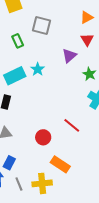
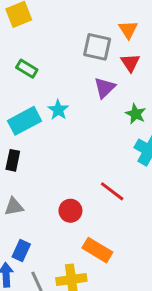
orange triangle: (87, 17) -> (128, 30), turned -32
gray square: (41, 25) -> (97, 47), moved
green rectangle: (18, 41) -> (27, 69), turned -32

